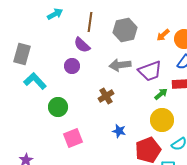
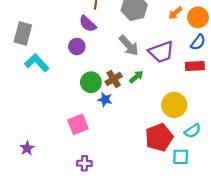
gray arrow: (120, 65) -> (129, 45), turned -125
green arrow: (161, 94) -> (136, 77), moved
green circle: (58, 107) -> (91, 82), moved
blue star: (119, 131) -> (105, 100), moved

